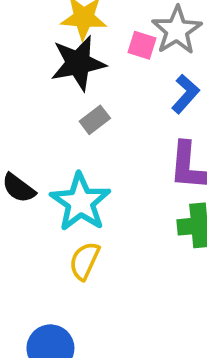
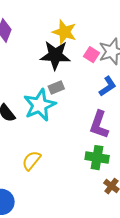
cyan star: (80, 202) -> (40, 105), moved

